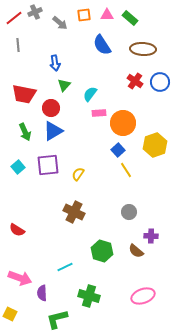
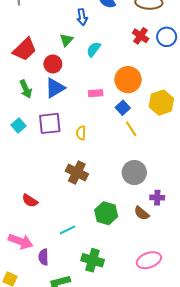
blue arrow: (55, 63) -> (82, 17), moved
red trapezoid: (24, 94) -> (25, 49), turned -55
pink rectangle: (99, 113) -> (96, 93), moved
yellow semicircle: (78, 174) -> (81, 133), turned -32
gray circle: (129, 212) -> (134, 173), size x1.5
red semicircle: (17, 230) -> (30, 201), moved

